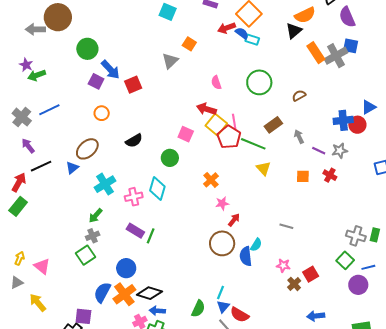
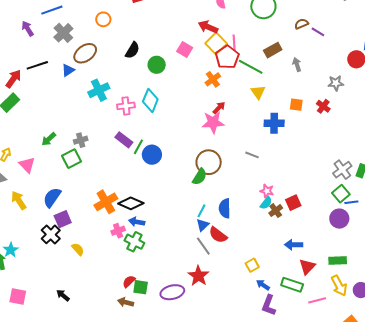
gray cross: (22, 117) -> (63, 33), moved
blue cross: (343, 120) -> (274, 123), moved
black semicircle: (134, 141) -> (132, 50), turned -36
purple arrow: (28, 146) -> (28, 29), moved
purple line: (319, 151) -> (318, 32), moved
green circle: (170, 158) -> (157, 65), moved
orange cross: (211, 180) -> (213, 79), moved
pink star: (222, 203) -> (213, 122), size x1.6
green arrow: (96, 216) -> (49, 139), moved
red arrow: (234, 220) -> (219, 108), moved
gray line: (286, 226) -> (252, 155), moved
gray cross: (356, 236) -> (342, 170), turned 30
cyan semicircle: (256, 245) -> (266, 203), moved
blue semicircle: (246, 256) -> (225, 208), moved
green square: (345, 260) -> (341, 194), moved
blue circle: (126, 268) -> (152, 155), moved
blue semicircle: (102, 292) -> (52, 197), moved
green semicircle: (198, 309) -> (200, 177), moved
purple square: (83, 316) -> (63, 219), turned -36

